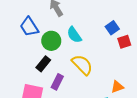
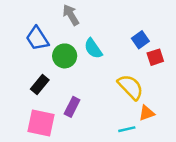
black rectangle: (43, 64) -> (40, 85), moved
yellow semicircle: (82, 65) -> (130, 87), moved

